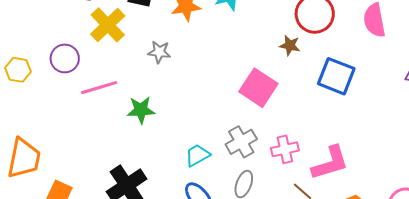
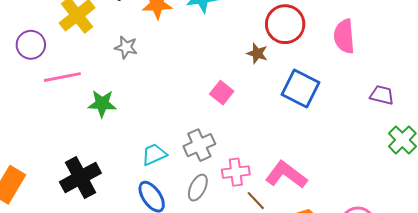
pink square: (258, 88) -> (222, 93), size x0.6
pink cross: (285, 149) -> (236, 172), moved
pink L-shape: (330, 163) -> (286, 175), turned -132

